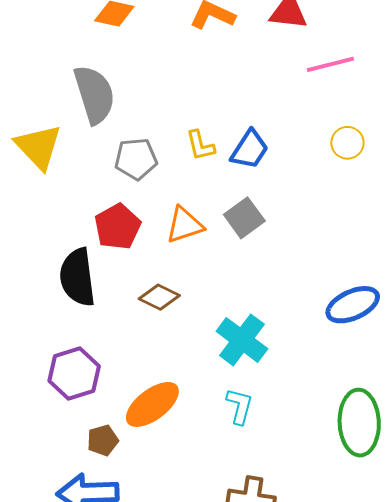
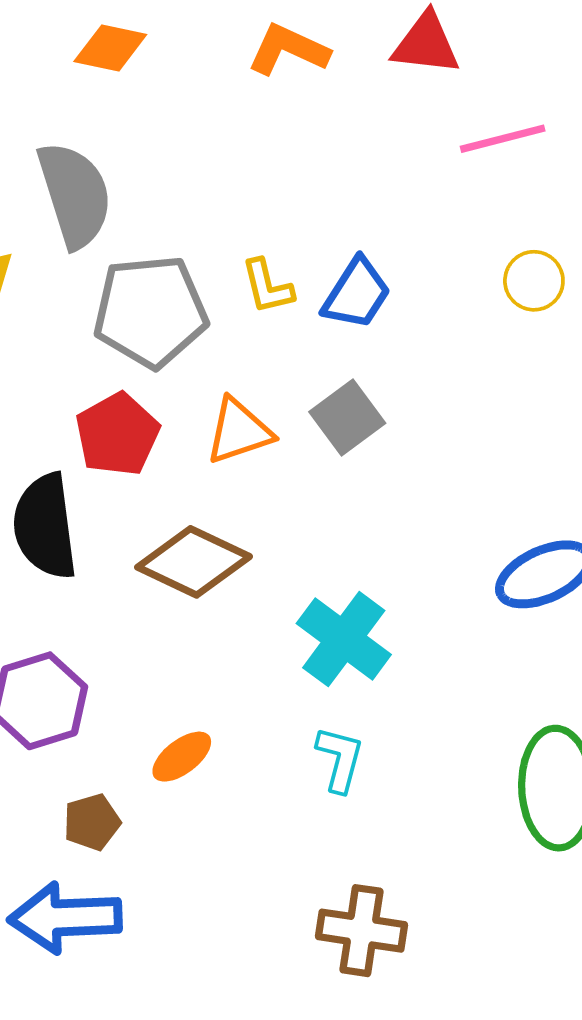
gray pentagon: (136, 159) -> (150, 311), size x1.5
brown diamond: (159, 297) -> (194, 562), size x1.5
orange ellipse: (152, 404) -> (182, 757), size x0.6

